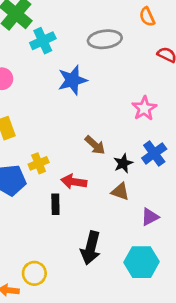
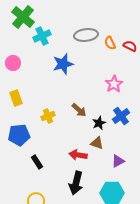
orange semicircle: (147, 17) -> (110, 43), moved
yellow cross: (39, 163) -> (48, 116), moved
red arrow: (74, 182) -> (78, 155), moved
black rectangle: (55, 204) -> (37, 162), moved, turned -32

